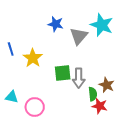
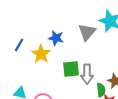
blue star: (56, 24) -> (56, 38), moved
blue line: (11, 49) -> (19, 45), turned 48

